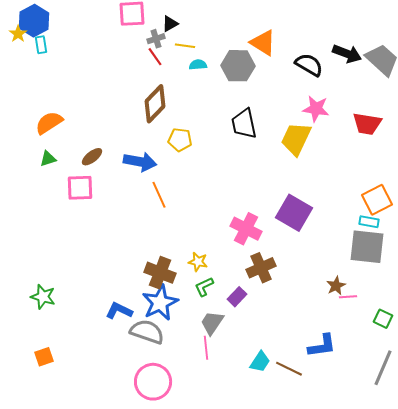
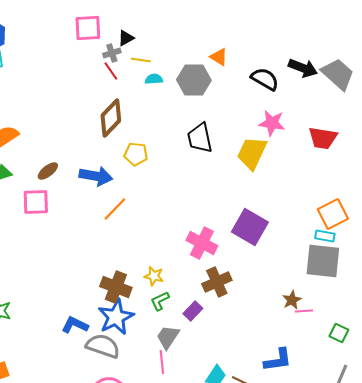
orange triangle: (263, 43) -> (219, 57), size x0.7
orange line: (159, 195) -> (115, 209), turned 68

